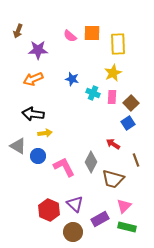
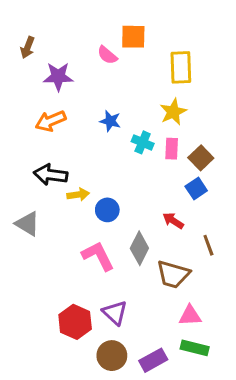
orange square: (92, 33) -> (133, 37), moved
yellow arrow: (45, 133) -> (78, 195), moved
blue circle: (38, 156) -> (107, 210), moved
pink triangle: (124, 206) -> (190, 316), turned 42
purple rectangle: (100, 219) -> (153, 360), moved

